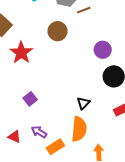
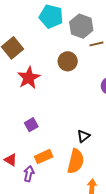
purple arrow: (39, 132) -> (29, 174), moved, turned 63
orange rectangle: (55, 147) -> (44, 157), moved

